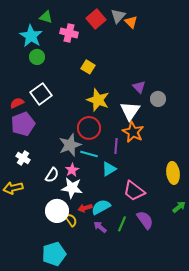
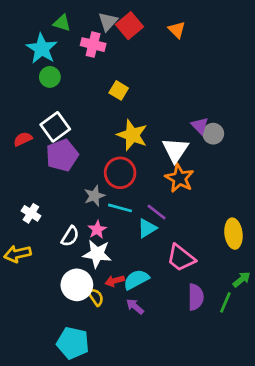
gray triangle: (118, 16) -> (108, 22), moved
purple triangle: (139, 87) -> (200, 126), moved
purple pentagon: (23, 124) -> (62, 155), moved
gray star: (70, 145) -> (94, 196), size x0.7
purple line: (116, 146) -> (157, 212), moved, turned -56
purple semicircle: (145, 220) -> (196, 297), turned 36
green line: (122, 224) -> (225, 302), moved
cyan pentagon: (54, 254) -> (73, 343), turned 30

